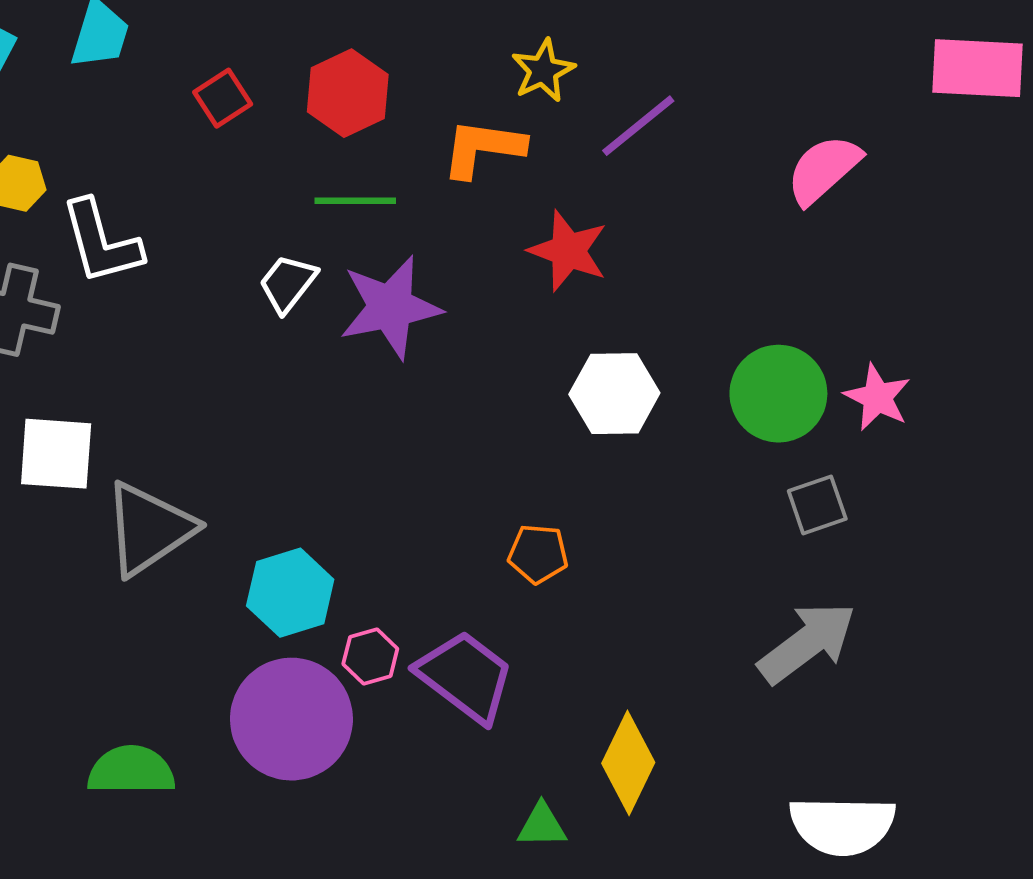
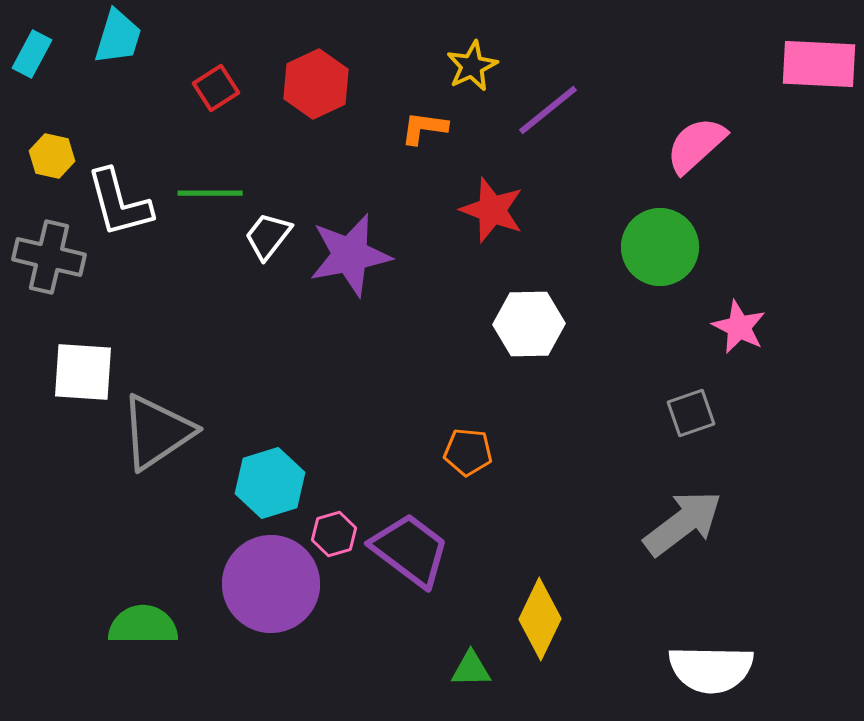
orange L-shape: (483, 148) -> (424, 128), size x0.7
green line: (355, 201) -> (210, 193), moved
green circle: (778, 394) -> (660, 247), moved

